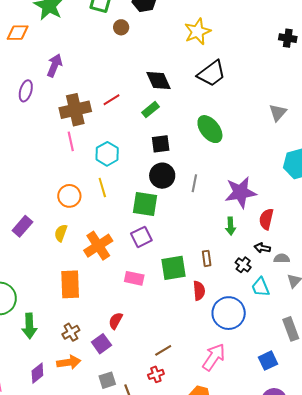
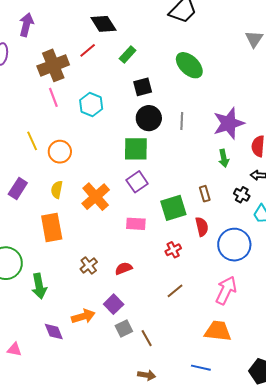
black diamond: (159, 81) -> (103, 24), moved
yellow line: (102, 187) -> (32, 141), moved
orange rectangle: (70, 284) -> (52, 227), moved
red semicircle: (116, 321) -> (124, 268), turned 48
brown cross: (71, 332) -> (89, 265), moved
purple square: (101, 344) -> (114, 304), moved
purple diamond: (37, 373) -> (54, 332), turned -65
red cross: (156, 374) -> (173, 250), moved

